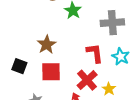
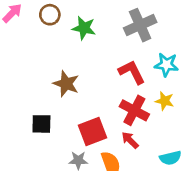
red square: (51, 72) -> (93, 132), moved
yellow star: (109, 89) -> (165, 101), moved

